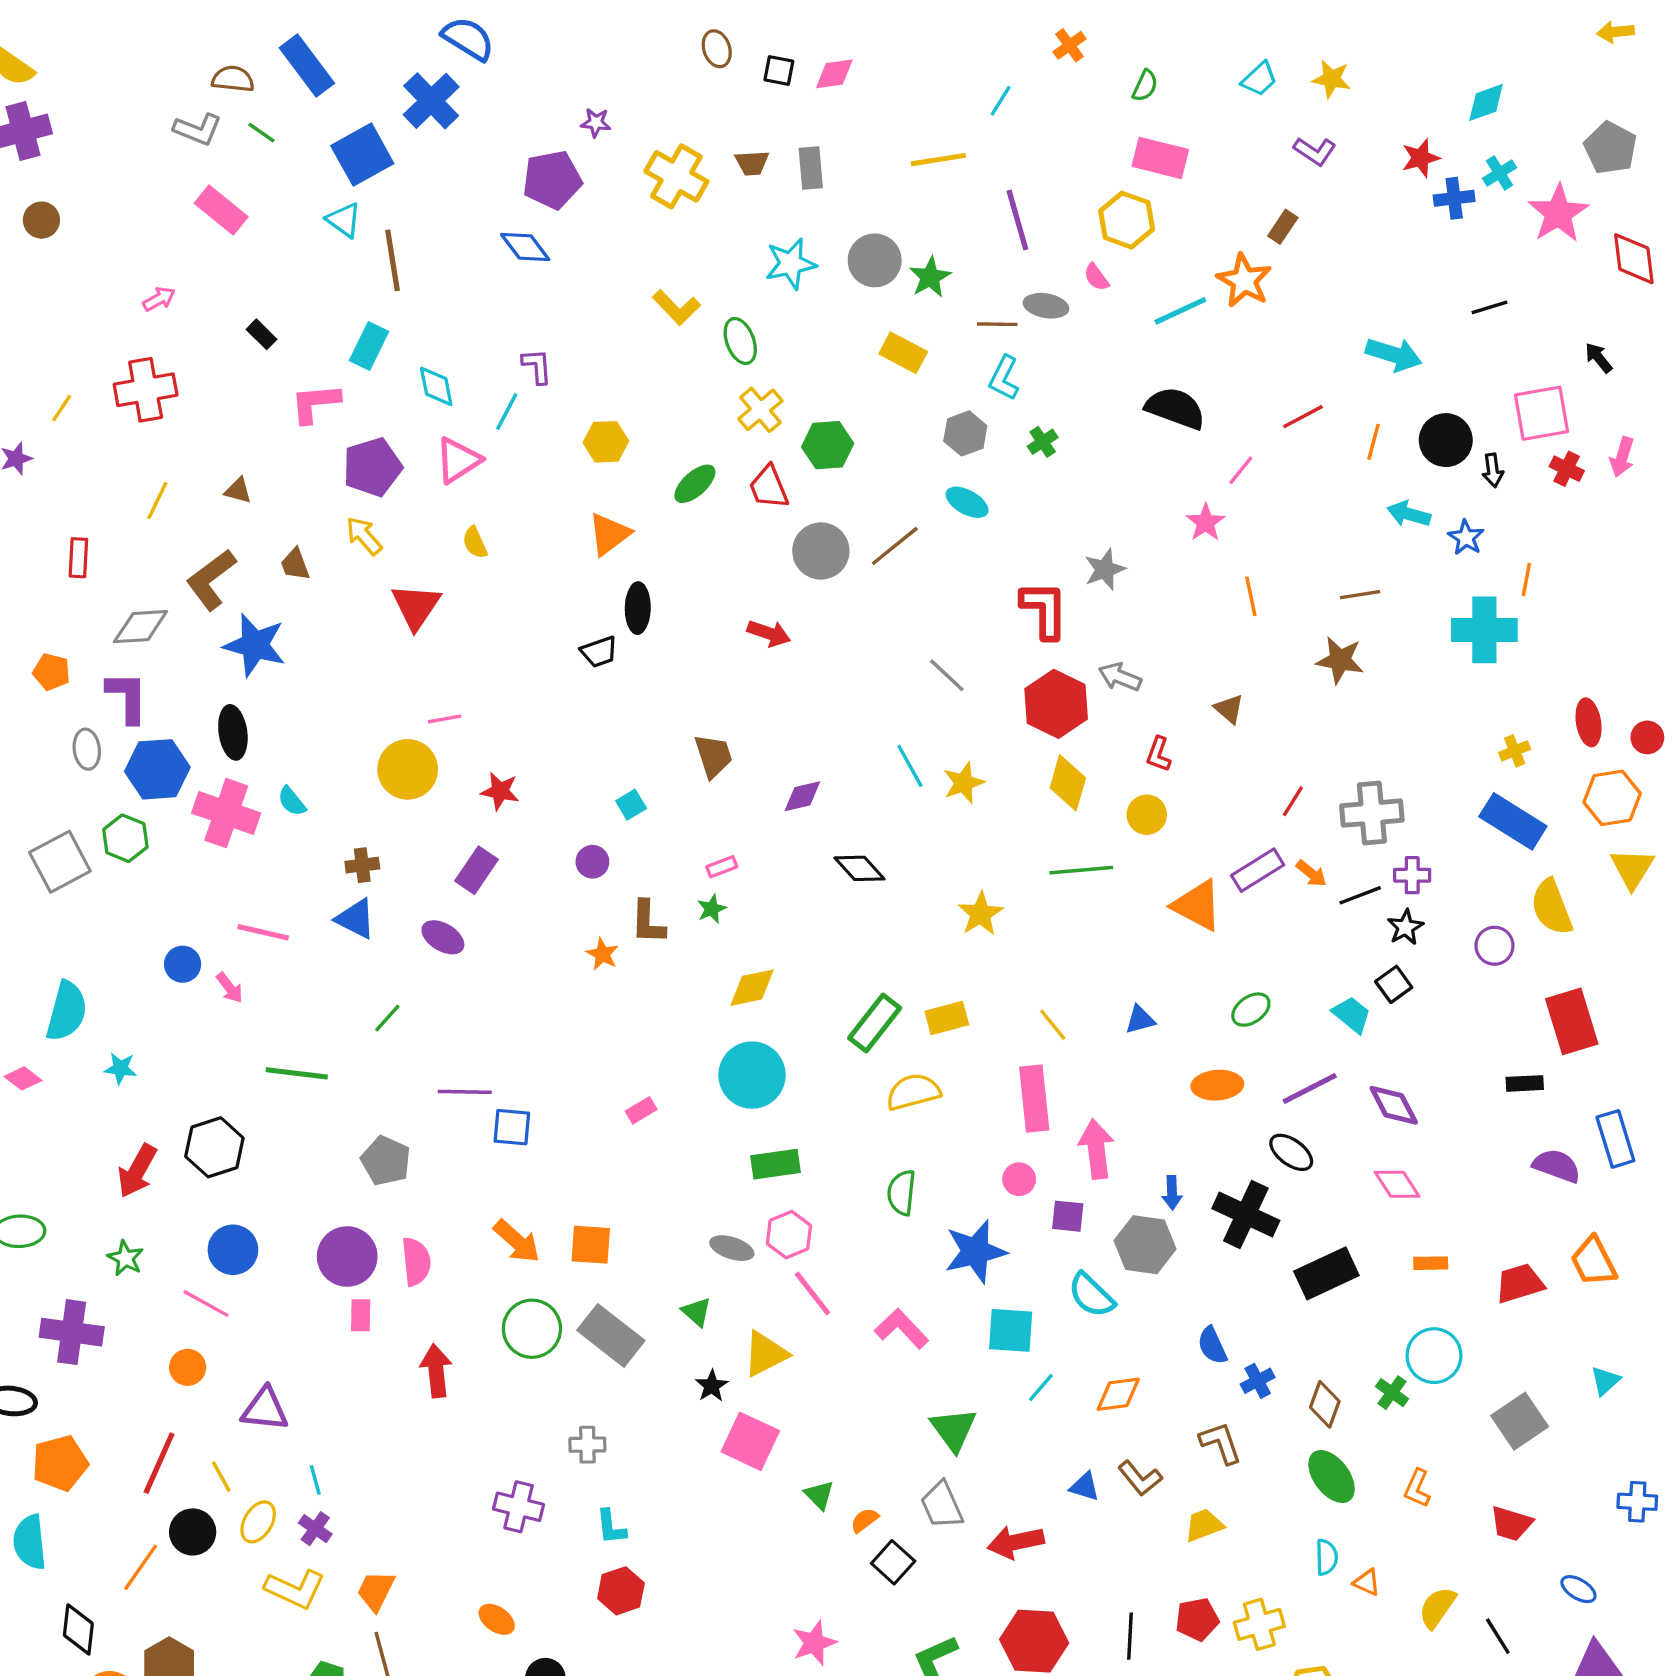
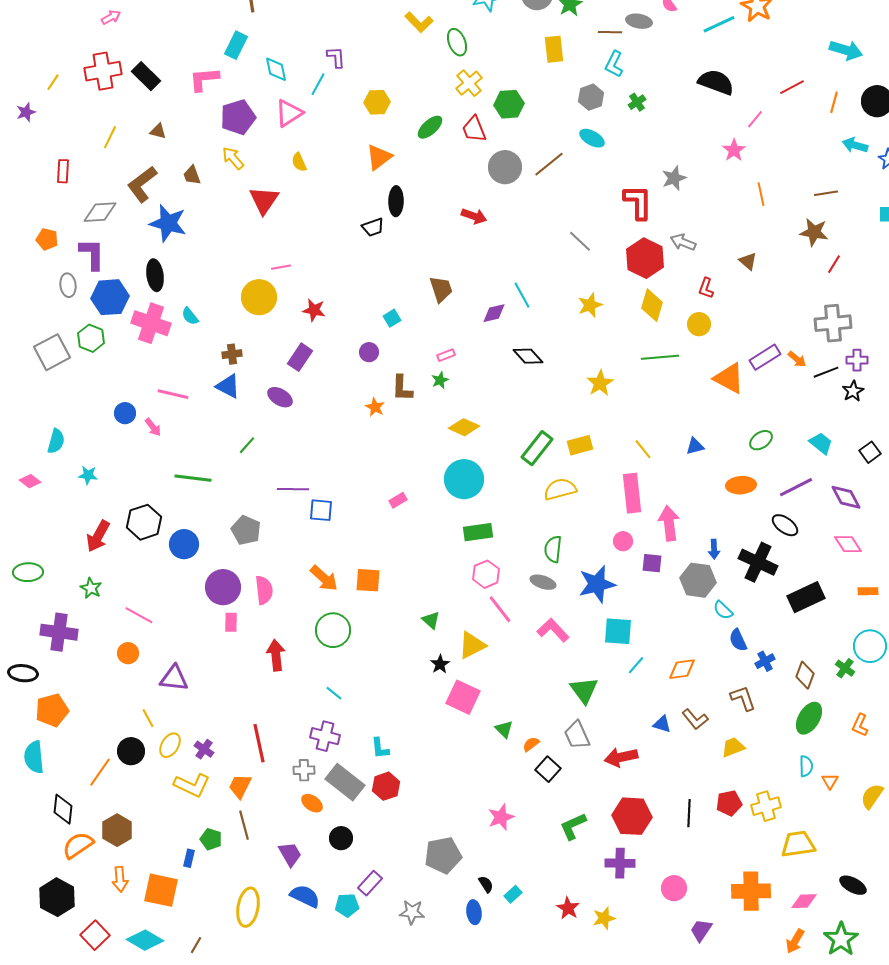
black rectangle: (262, 334) -> (146, 76), moved, size x1.6
yellow rectangle: (903, 353) -> (554, 49), turned 56
cyan line: (910, 766) -> (522, 295), moved
red line: (1293, 801) -> (834, 264), moved
black square: (1394, 984) -> (870, 452), moved
yellow diamond: (752, 988) -> (464, 427), turned 36
cyan semicircle: (67, 1011) -> (56, 441), size x0.7
gray ellipse: (732, 1248) -> (543, 582), moved
blue circle: (233, 1250) -> (184, 544), moved
cyan semicircle: (1091, 1295) -> (723, 610), moved, size x0.7
gray rectangle: (611, 1335) -> (345, 782), moved
gray cross: (587, 1445) -> (304, 770), moved
red line: (159, 1463) -> (259, 743), moved, turned -36
green ellipse: (1332, 1477) -> (809, 718), turned 68
cyan line: (315, 1480) -> (334, 693), moved, turned -36
orange triangle: (1367, 1582) -> (830, 781), turned 36

